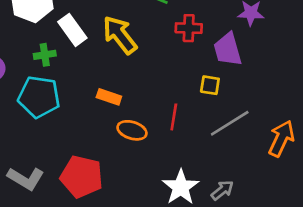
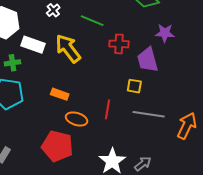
white rectangle: (72, 30) -> (33, 45), turned -35
gray line: (230, 123) -> (149, 114), turned 40
red pentagon: (82, 177) -> (57, 146), moved

